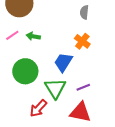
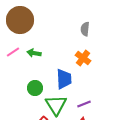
blue trapezoid: (63, 62) -> (64, 79), turned 145
green circle: (25, 71) -> (35, 88), moved, size x0.6

